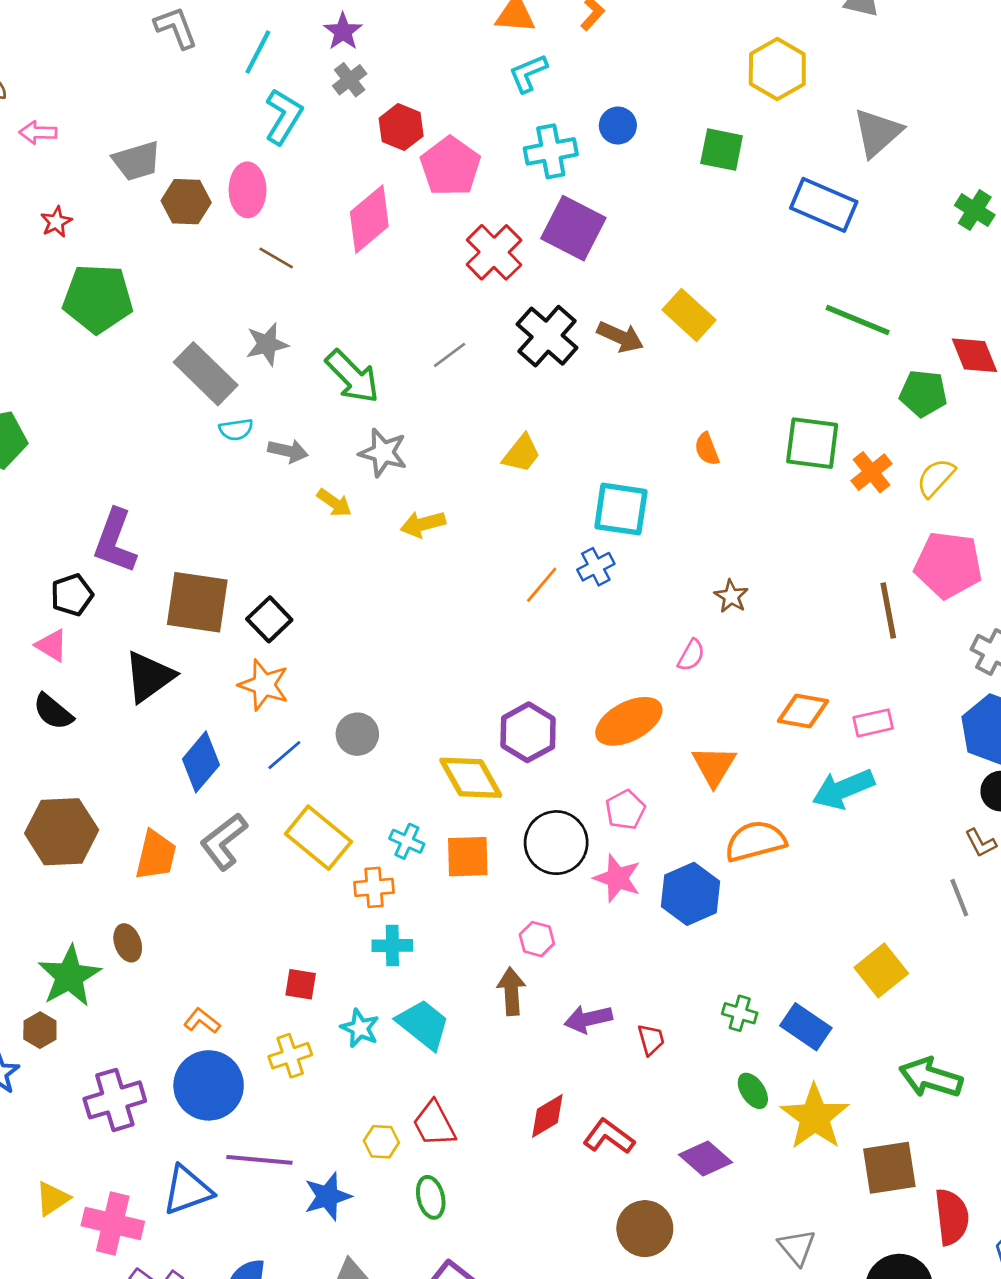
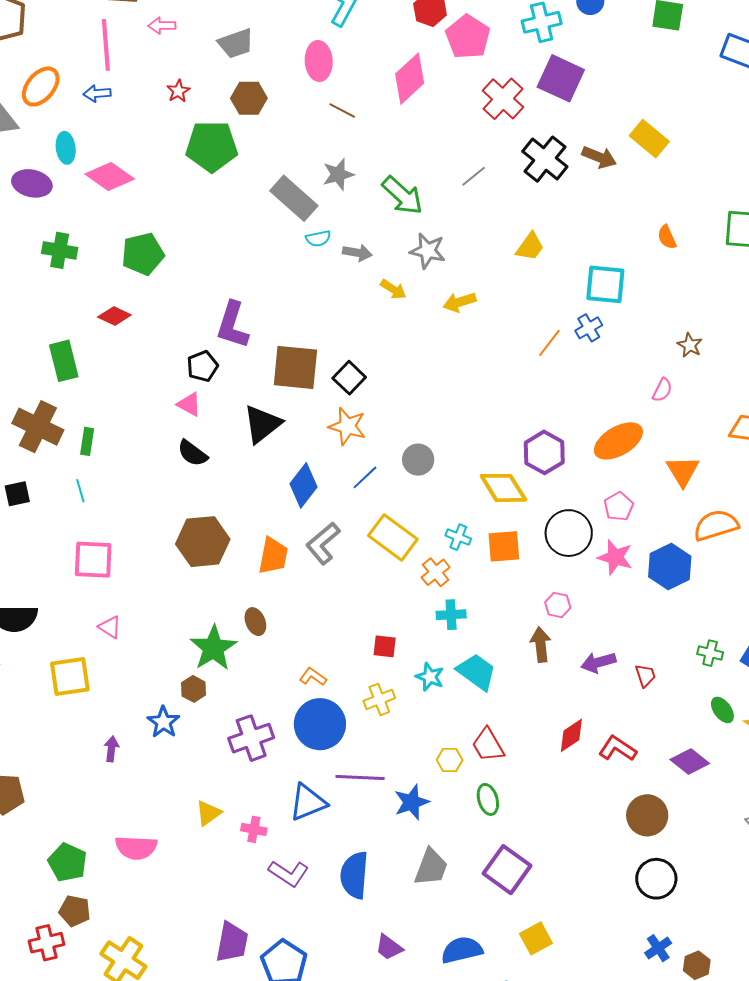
brown hexagon: (186, 202) -> (249, 98), moved
orange cross: (374, 887) -> (436, 572), turned -32
pink cross: (113, 1223) -> (254, 829), size x0.6

